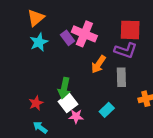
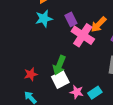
pink cross: (84, 34) -> (83, 35), moved
orange arrow: (98, 64) -> (99, 24), moved
pink star: (76, 116) -> (77, 92), moved

